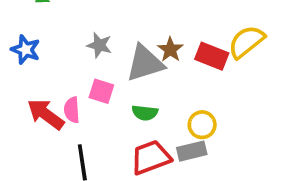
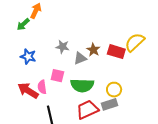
gray star: (99, 45) -> (62, 47), moved
blue star: (26, 50) -> (28, 57), moved
gray triangle: (145, 63) -> (80, 58), size x0.6
green semicircle: (145, 113) -> (82, 85), size x1.6

